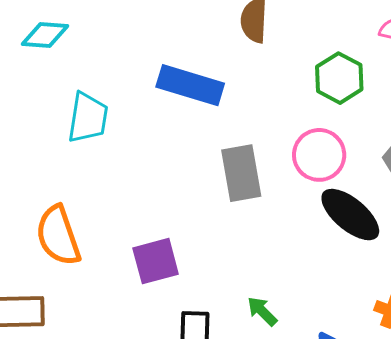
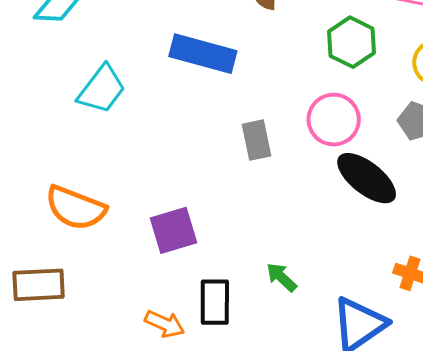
cyan trapezoid: (88, 118) -> (102, 89), turned 30
gray rectangle: (241, 173) -> (256, 140), size x0.7
orange semicircle: (58, 236) -> (76, 208), turned -48

